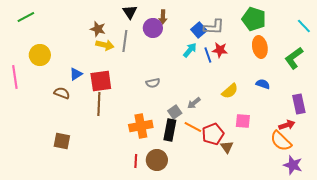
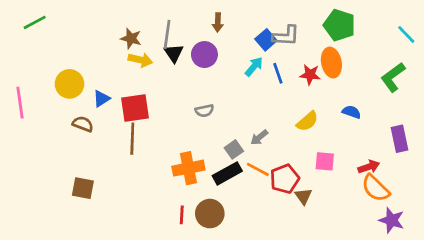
black triangle: (130, 12) -> (174, 53), moved
purple circle: (153, 28) -> (204, 55), moved
gray line: (125, 41) -> (167, 34), moved
orange ellipse: (260, 47) -> (331, 63), moved
red star: (220, 50) -> (310, 75), moved
yellow circle: (40, 55) -> (69, 84), moved
red arrow: (287, 125) -> (369, 167), moved
black rectangle: (170, 130) -> (227, 173), turned 50

